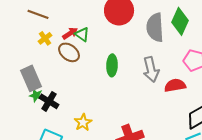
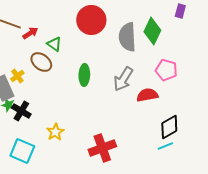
red arrow: (70, 33) -> (30, 33), moved
yellow cross: (45, 38) -> (17, 76), moved
gray arrow: (151, 69) -> (123, 79), turned 45

